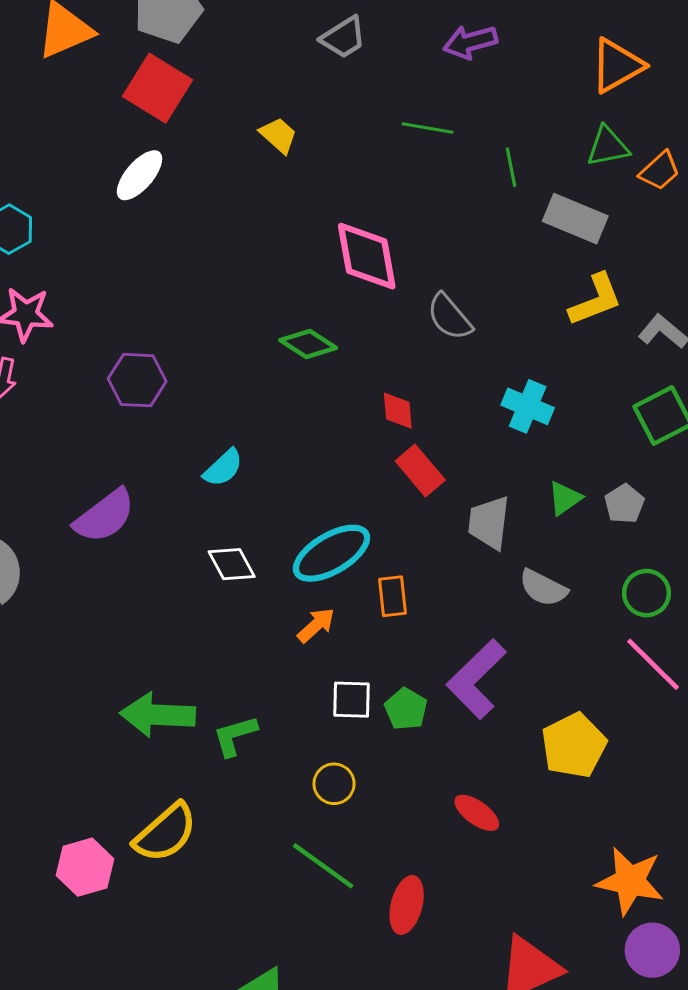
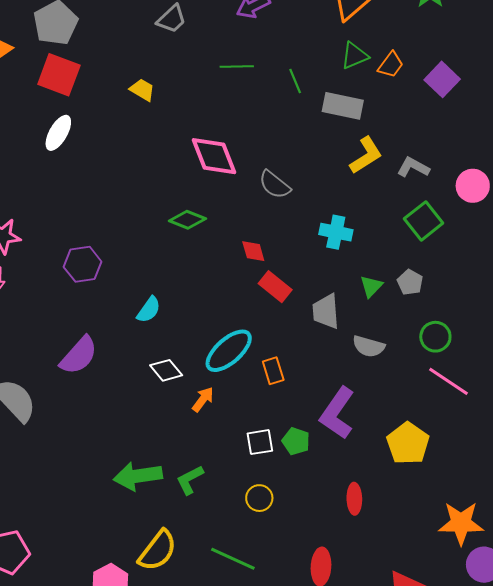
orange arrow: (316, 625) -> (203, 399), moved
red ellipse: (477, 813) -> (354, 499), turned 64
green line: (323, 866) -> (233, 559), moved

